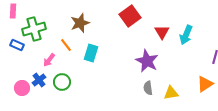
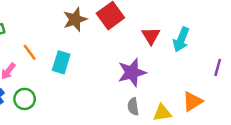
brown star: (80, 23) -> (75, 19), moved
purple star: (147, 61) -> (132, 72), turned 30
orange triangle: (205, 84) -> (192, 101), moved

